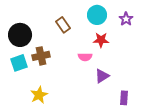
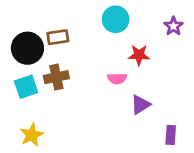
cyan circle: (97, 15) -> (116, 19), moved
brown rectangle: (63, 25) -> (58, 37), moved, turned -63
yellow star: (39, 95) -> (32, 135), moved

